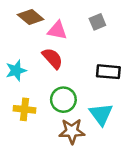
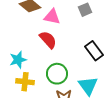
cyan star: (16, 70) -> (18, 60), moved
black rectangle: (108, 72) -> (94, 51), turned 48

